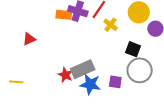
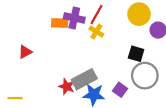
yellow cross: (111, 25) -> (96, 32), moved
purple square: (115, 82) -> (120, 90), turned 32

